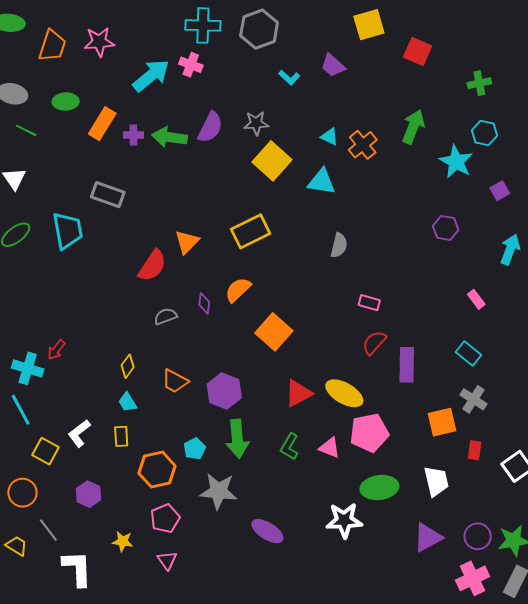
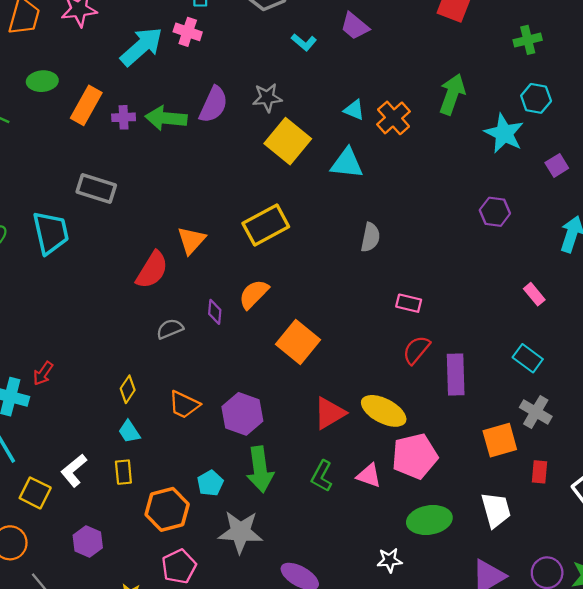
white star: (344, 520) -> (390, 560), size x0.6

